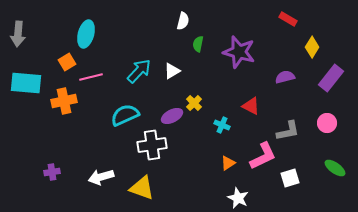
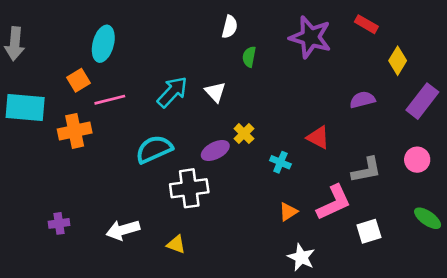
purple star: (239, 52) -> (310, 37), moved
white triangle: (172, 71) -> (215, 92), turned -42
yellow triangle: (142, 188) -> (176, 244), size x0.6

